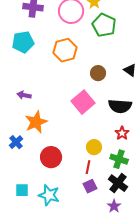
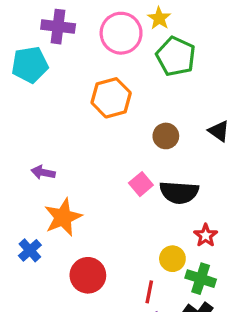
cyan pentagon: (23, 42) -> (30, 65), moved
pink square: (83, 102) -> (141, 184), size x0.6
black semicircle: (120, 106) -> (179, 192), moved
yellow circle: (94, 147) -> (172, 259), moved

